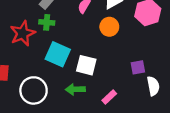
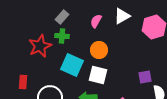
orange circle: (109, 27) -> (99, 50), moved

